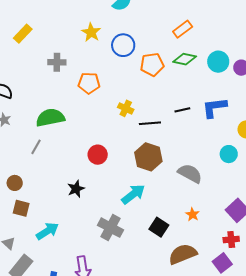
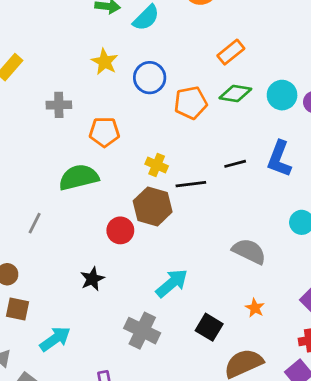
blue L-shape: (214, 108) -> (279, 159), turned -60
green semicircle: (50, 118) -> (79, 177), moved
brown hexagon: (148, 157) -> (153, 206), moved

